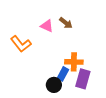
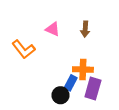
brown arrow: (66, 23) -> (85, 29), moved, turned 56

